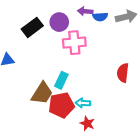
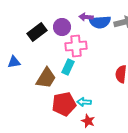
blue semicircle: (100, 17) -> (100, 22), size x1.5
cyan rectangle: (61, 80) -> (68, 67), moved
brown trapezoid: (42, 93) -> (46, 78), moved

